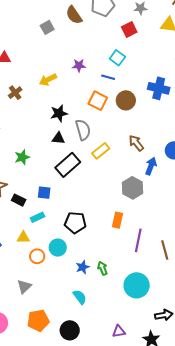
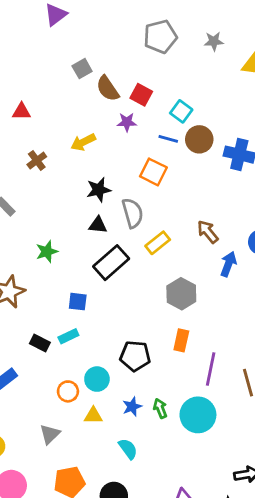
brown semicircle: (74, 15) -> (108, 89), moved
red square: (129, 29) -> (141, 95), moved, turned -35
brown circle: (126, 100) -> (199, 139), moved
gray hexagon: (133, 188) -> (181, 294), moved
black rectangle: (19, 200) -> (40, 343), moved
black pentagon: (75, 223) -> (135, 356), moved
yellow triangle: (23, 237) -> (93, 416), moved
cyan circle: (137, 285) -> (198, 415), moved

